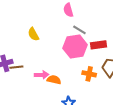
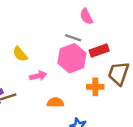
pink semicircle: (68, 10) -> (86, 16), moved
pink arrow: (42, 75) -> (38, 76), moved

